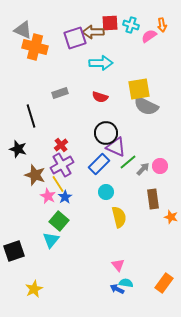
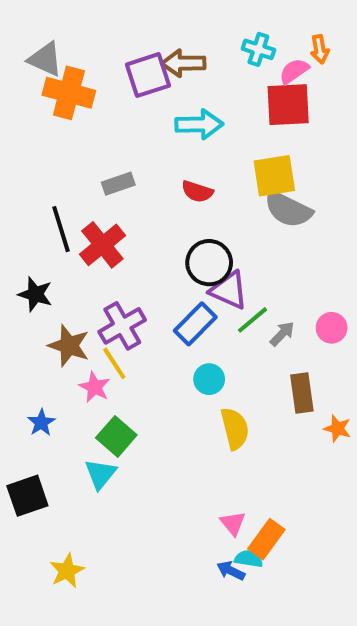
red square: (110, 23) -> (288, 105), moved, size x1.4
red cross: (61, 145) -> (102, 245), moved, size x1.6
pink circle: (160, 166) -> (332, 328), moved
blue star: (65, 197) -> (41, 423), moved
orange rectangle: (164, 283) -> (266, 539), moved

